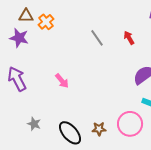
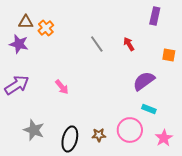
purple arrow: (17, 79) -> (17, 85), turned 85
gray star: (34, 124) -> (34, 130), size x1.5
black ellipse: (70, 133) -> (70, 139), turned 55

